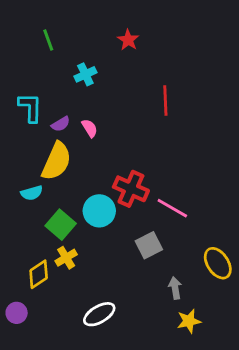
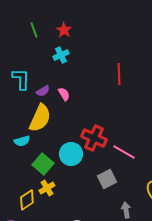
red star: (128, 40) -> (64, 30), moved

